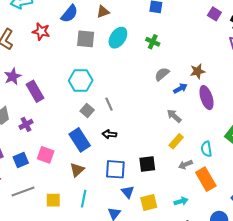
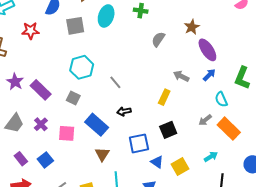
blue arrow: (180, 88) -> (209, 75), moved
gray square: (87, 111) -> (73, 98), moved
yellow rectangle: (176, 141) -> (164, 97), moved
pink square: (46, 155) -> (67, 133), moved

